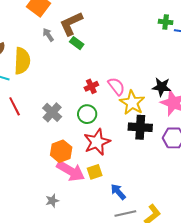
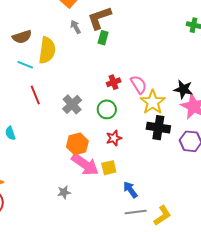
green rectangle: (77, 43) -> (103, 38), turned 64
red star: (97, 142) -> (114, 138), size x0.6

